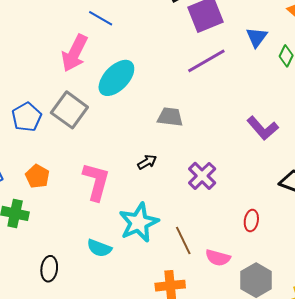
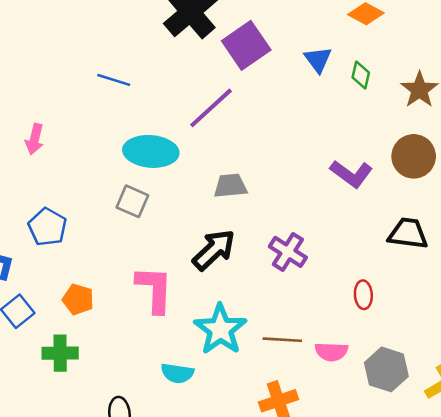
pink arrow: (74, 53) -> (35, 139), moved, size x0.6
purple line: (206, 61) -> (211, 108), moved
cyan ellipse: (116, 78) -> (151, 151), turned 63
gray square: (69, 110) -> (132, 201), moved, size x0.7
black arrow: (147, 162) -> (214, 250), size x1.8
brown line: (183, 241) -> (282, 340), turned -48

